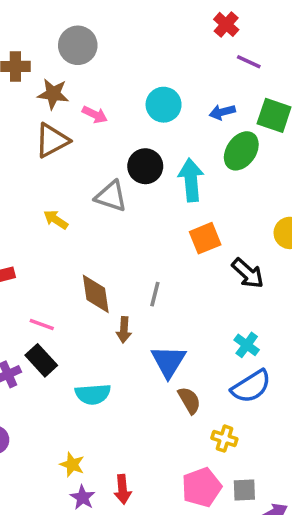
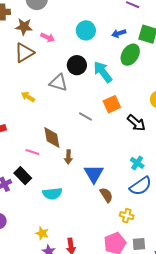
cyan arrow: (191, 180) -> (103, 72), turned -30
gray line: (155, 294) -> (85, 116), moved, turned -72
pink line: (42, 324) -> (32, 152), moved

